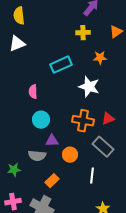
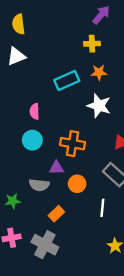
orange star: (100, 58) -> (99, 72), moved
cyan circle: (41, 120) -> (32, 140), moved
orange cross: (83, 121) -> (72, 144), moved

